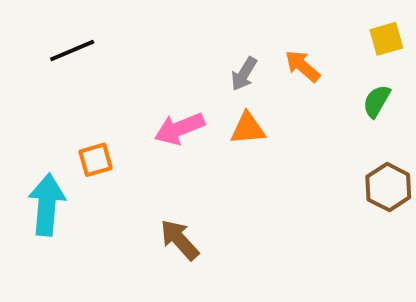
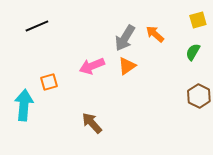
gray arrow: (244, 74) -> (125, 38), size x1.5
orange triangle: (248, 129) -> (127, 66), turned -30

